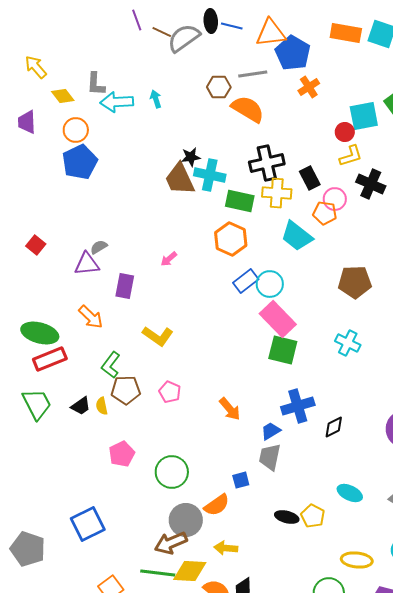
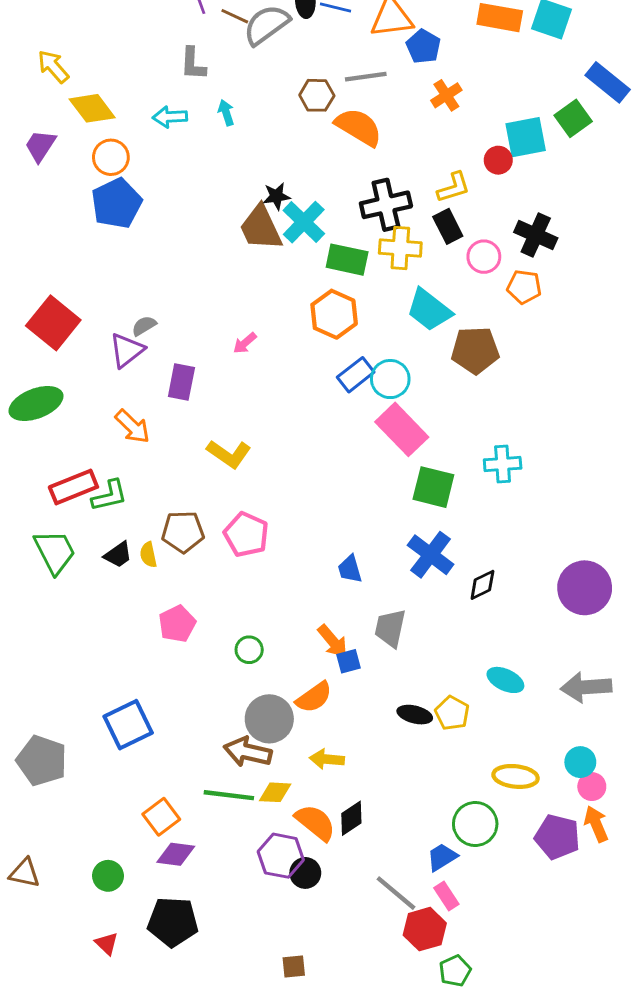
blue pentagon: (293, 53) -> (423, 46), size x0.7
gray L-shape: (96, 84) -> (193, 64), moved
yellow diamond: (63, 96) -> (92, 108), size x1.4
cyan arrow: (117, 102) -> (170, 117), size x0.7
purple trapezoid: (27, 122) -> (40, 146), turned 35
yellow L-shape: (351, 156) -> (454, 188), moved
cyan cross: (210, 175) -> (304, 222), turned 32
orange pentagon: (325, 213) -> (524, 287), moved
red square: (36, 245) -> (53, 323), size x1.8
purple triangle: (87, 264) -> (127, 350), turned -32
brown pentagon: (355, 282) -> (475, 350), moved
green ellipse: (40, 333) -> (36, 404), moved, turned -36
cyan cross: (348, 343) -> (503, 464), turned -30
green square: (283, 350) -> (433, 487), moved
green L-shape: (111, 365) -> (109, 496), moved, turned -140
pink pentagon: (170, 392) -> (246, 535), size x1.4
blue cross: (298, 406) -> (431, 555), turned -36
orange arrow: (230, 409) -> (333, 641), moved
blue trapezoid: (271, 431) -> (350, 569), moved, turned -75
green circle: (172, 472) -> (249, 650), size x0.6
brown arrow: (171, 543) -> (248, 752), turned 36
yellow diamond: (190, 571) -> (275, 792), size x0.7

